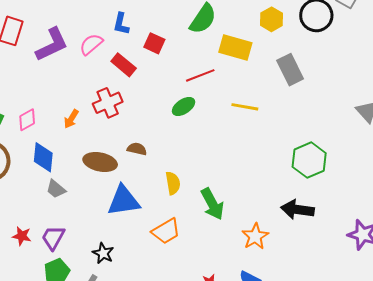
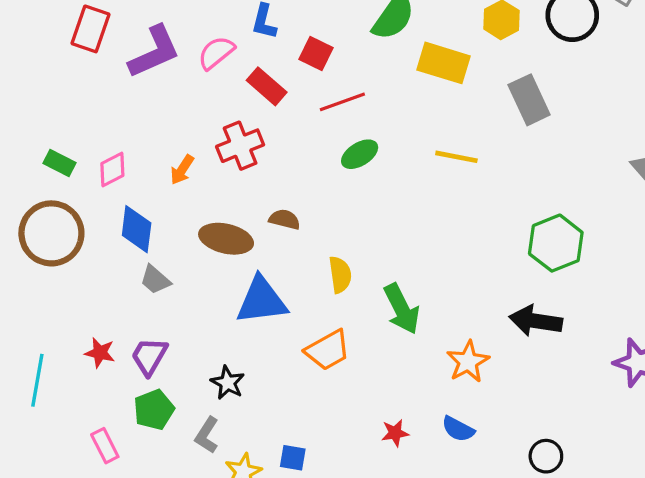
red line: (200, 75) -> (342, 102), moved

